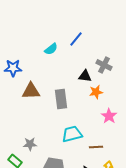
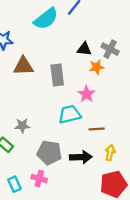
cyan semicircle: (51, 49) -> (46, 19), size x1.6
gray cross: (104, 65) -> (110, 49), moved
pink star: (109, 116) -> (86, 94), moved

